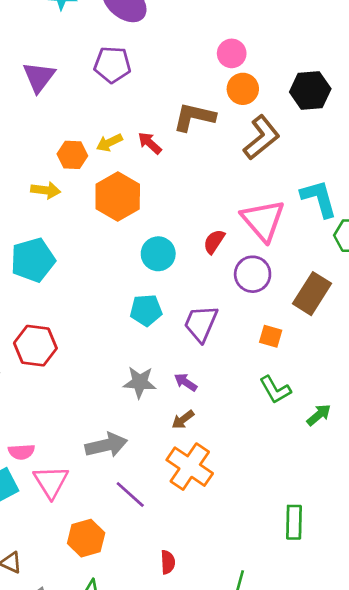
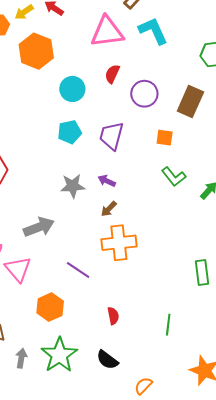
cyan L-shape: (319, 199) -> (153, 31), moved
pink triangle: (263, 220) -> (107, 32), moved, turned -48
gray arrow: (106, 445) -> (39, 227), moved
orange cross: (190, 467) -> (119, 243), turned -32

